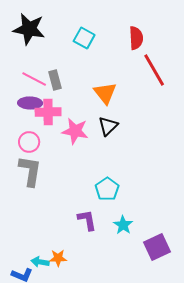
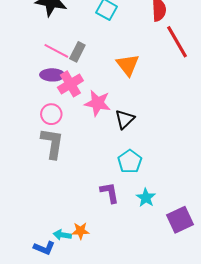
gray rectangle: (55, 80) -> (77, 52), turned 42
pink cross: (48, 112) -> (70, 84), turned -30
black triangle: (108, 126) -> (125, 119), moved

